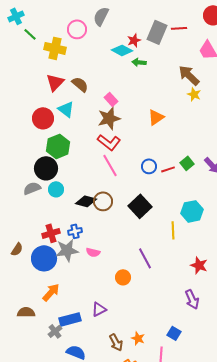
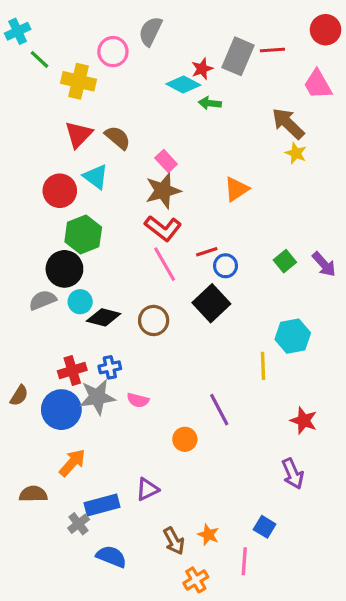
red line: (168, 169) -> (207, 252), moved
black diamond: (86, 201) -> (104, 317), moved
black square: (140, 206) -> (211, 303), moved

